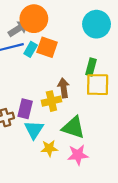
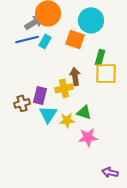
cyan circle: (97, 24) -> (91, 20), moved
orange square: (47, 47) -> (75, 39), moved
green triangle: (73, 127) -> (84, 112), size x0.7
yellow star: (49, 148) -> (67, 120), moved

